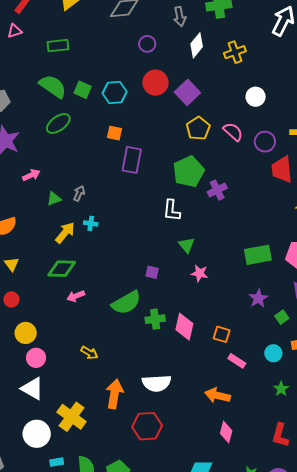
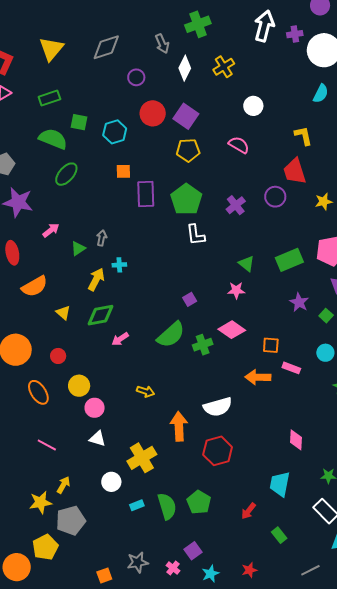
green square: (83, 90) -> (79, 122), moved
yellow pentagon: (198, 128) -> (188, 150), moved, turned -30
purple circle: (265, 142) -> (275, 197), moved
green pentagon: (189, 172) -> (186, 199), moved
green triangle: (187, 245) -> (247, 264), moved
yellow triangle: (12, 264) -> (63, 313), moved
purple square: (152, 272) -> (190, 299), turned -32
pink diamond: (184, 327) -> (232, 330), moved, turned -56
white triangle: (32, 389) -> (98, 439), size x0.7
orange arrow: (217, 395) -> (258, 377), moved
yellow cross: (72, 417) -> (142, 458), turned 36
white circle: (37, 434) -> (111, 482), size x0.7

